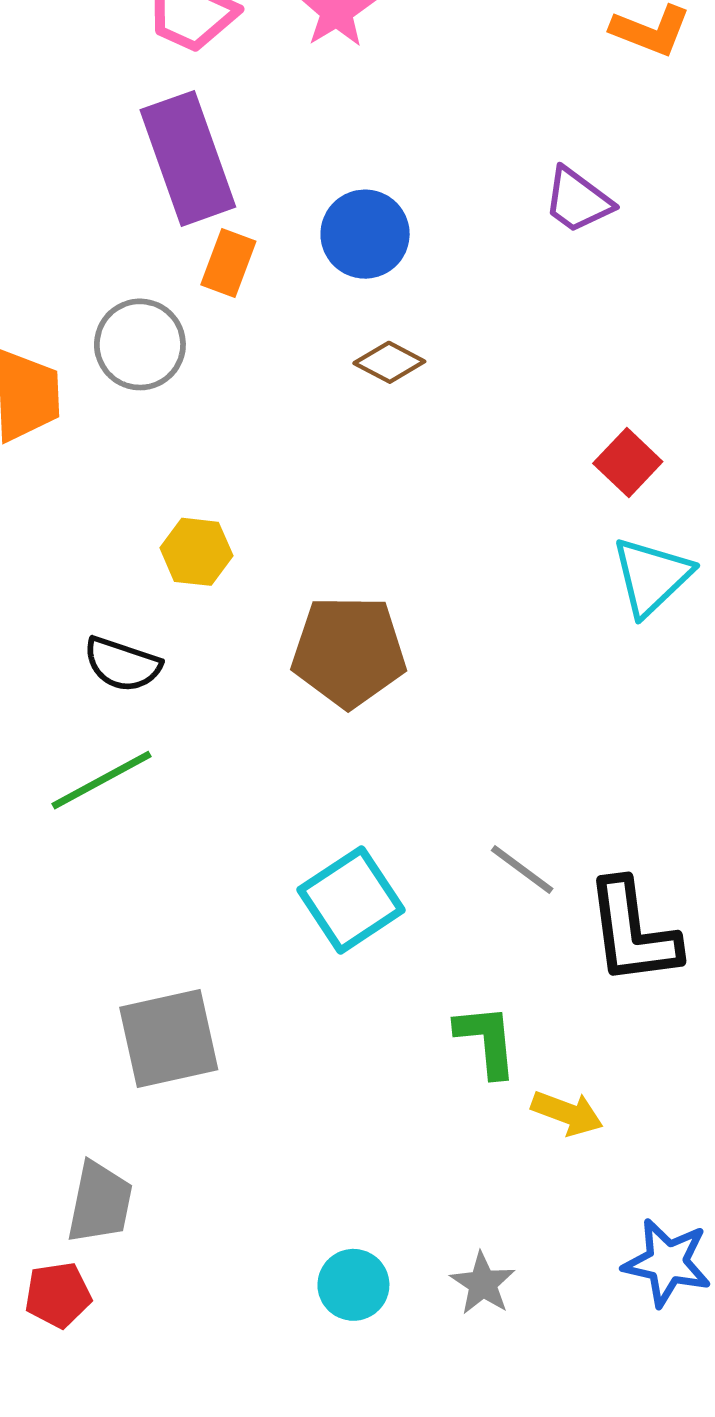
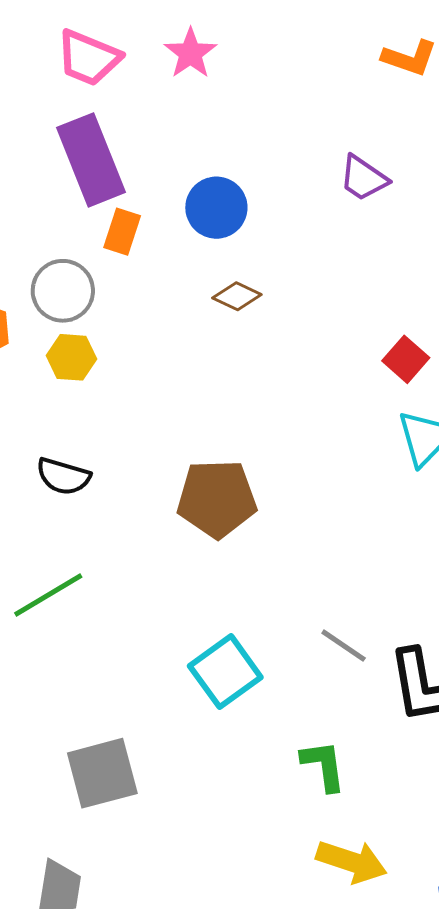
yellow hexagon: (196, 552) -> (71, 357), moved
black semicircle: (122, 664) -> (63, 476), moved
yellow arrow: (567, 1113) -> (352, 862), moved, size x1.4

